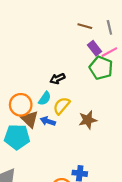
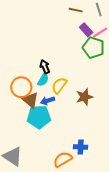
black arrow: (57, 79) -> (45, 67), moved, turned 96
blue arrow: (48, 121) -> (48, 101), turned -32
cyan pentagon: (17, 137) -> (39, 117), moved

